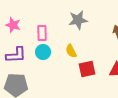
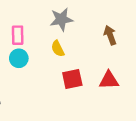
yellow semicircle: (71, 51) -> (58, 49), moved

